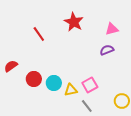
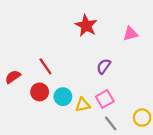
red line: (39, 34) -> (45, 66), moved
purple semicircle: (107, 50) -> (104, 66), moved, turned -32
gray line: (87, 106) -> (111, 123), moved

